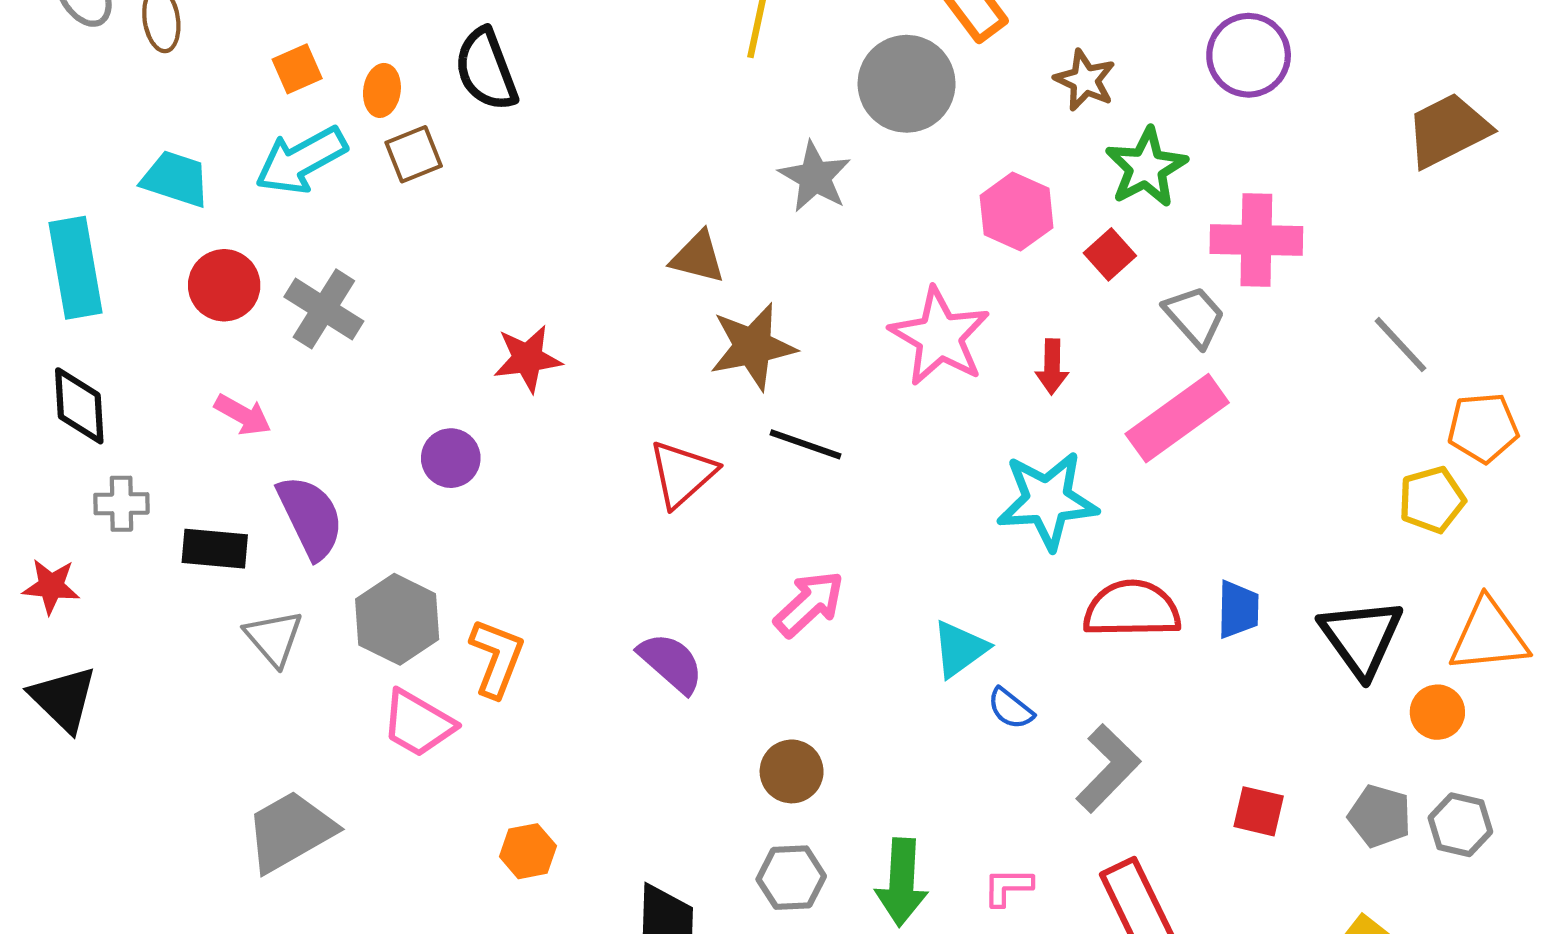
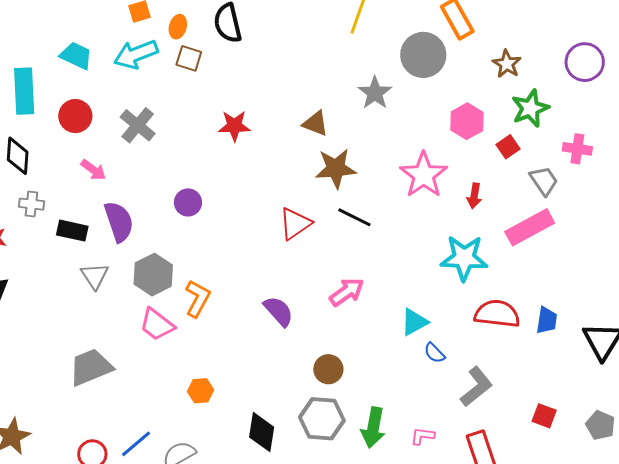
brown square: (414, 154) -> (189, 58), turned 32
pink cross: (1256, 240) -> (577, 149), size x0.7
red circle: (224, 285) -> (75, 116), moved
red star: (528, 359) -> (234, 126), moved
gray hexagon: (791, 878) -> (322, 419), size x1.4

